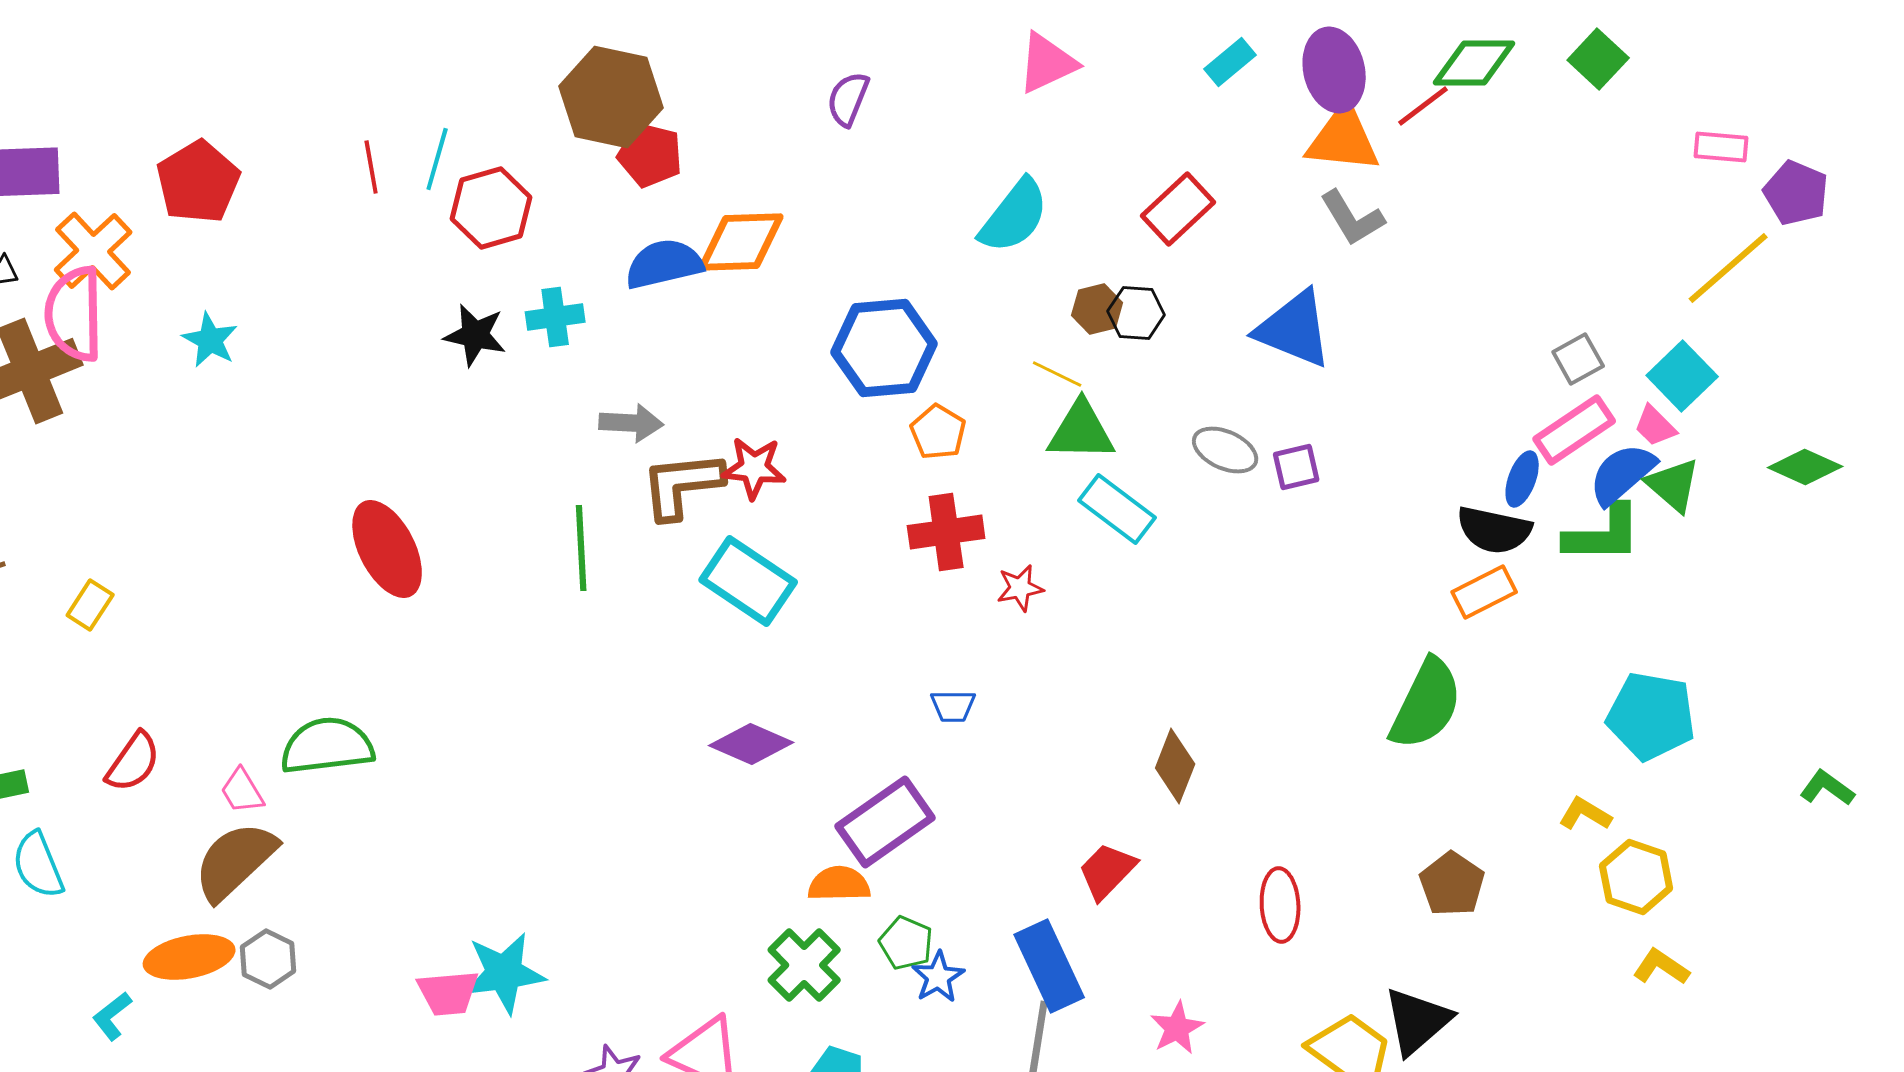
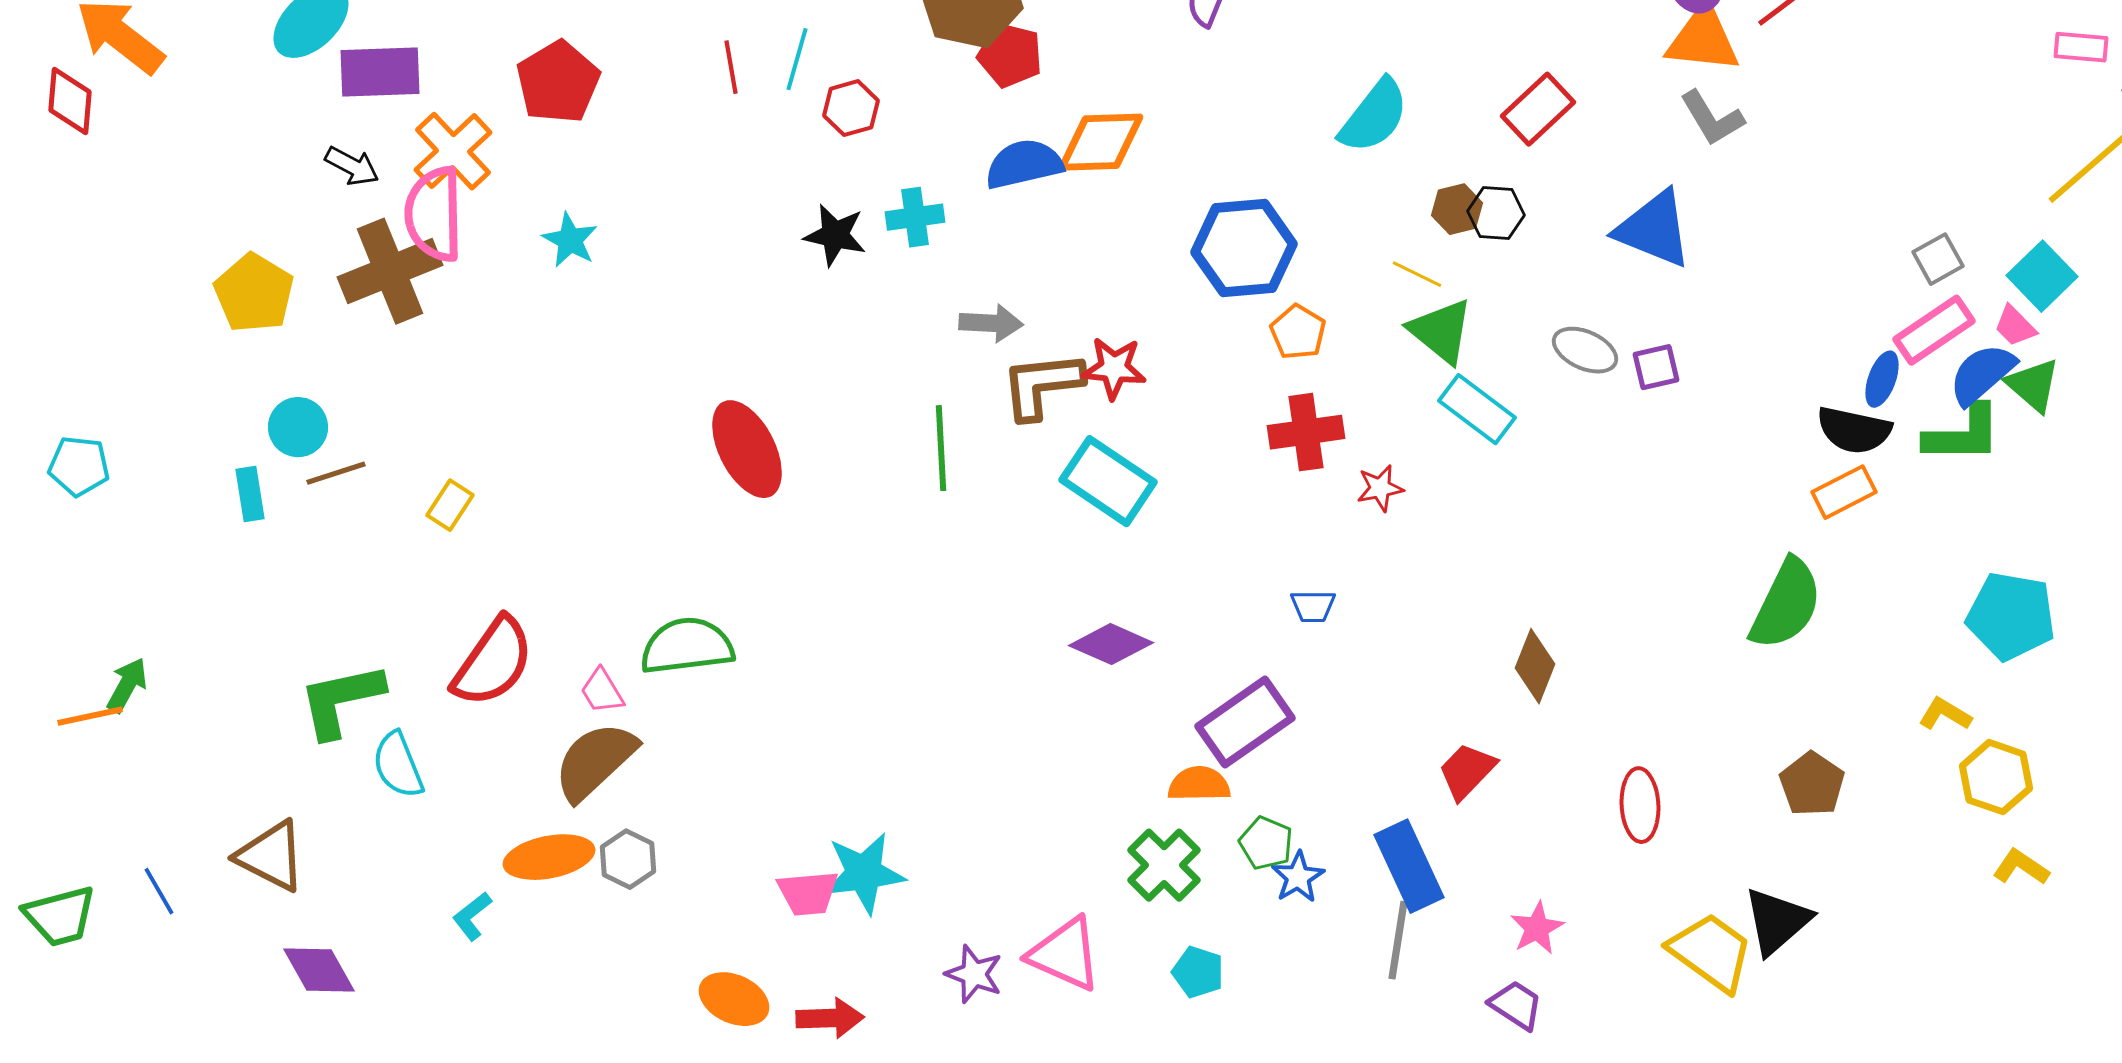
red hexagon: (491, 208) -> (851, 108), size x0.7
green triangle: (1081, 431) -> (1441, 331), turned 38
red semicircle: (133, 762) -> (493, 662), size x1.5

